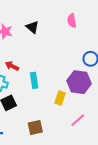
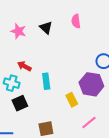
pink semicircle: (72, 21) -> (76, 21), moved
yellow rectangle: (60, 98) -> (72, 100), turned -48

